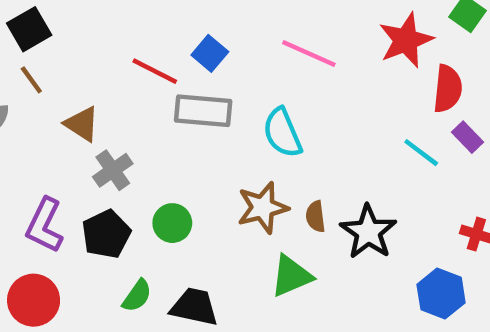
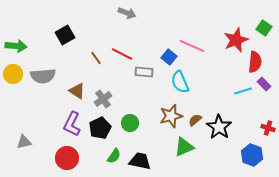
blue square: (210, 53) -> (169, 57), moved
brown line: (31, 80) -> (96, 58), moved
gray rectangle: (203, 111) -> (144, 72), size x0.7
brown triangle: (82, 124) -> (77, 91), moved
cyan line: (421, 153) -> (243, 91), turned -54
brown semicircle: (315, 216) -> (195, 120), turned 56

